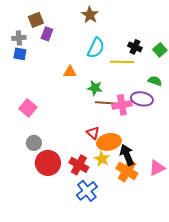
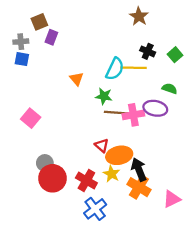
brown star: (90, 15) -> (139, 16), moved
cyan semicircle: (96, 48) -> (115, 69), moved
orange triangle: (70, 72) -> (77, 79), turned 48
gray circle: (34, 143) -> (45, 163), moved
pink triangle: (157, 168) -> (172, 199), moved

